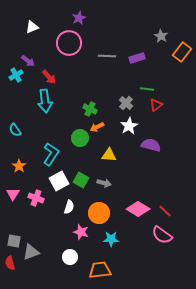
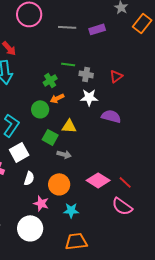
green line: (147, 89) -> (68, 64), moved
gray cross: (126, 103) -> (86, 74), turned -32
green cross: (90, 109) -> (50, 80), turned 32
white star: (129, 126) -> (89, 97), turned 30
green square: (81, 180) -> (50, 137), moved
white circle: (70, 257) -> (30, 228), size x1.6
orange trapezoid: (100, 270) -> (76, 241), moved

